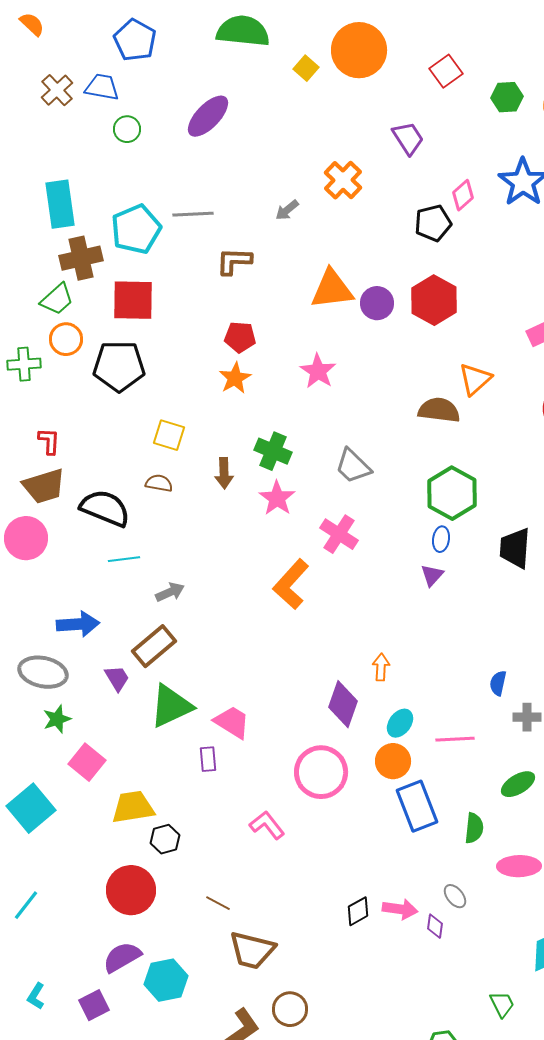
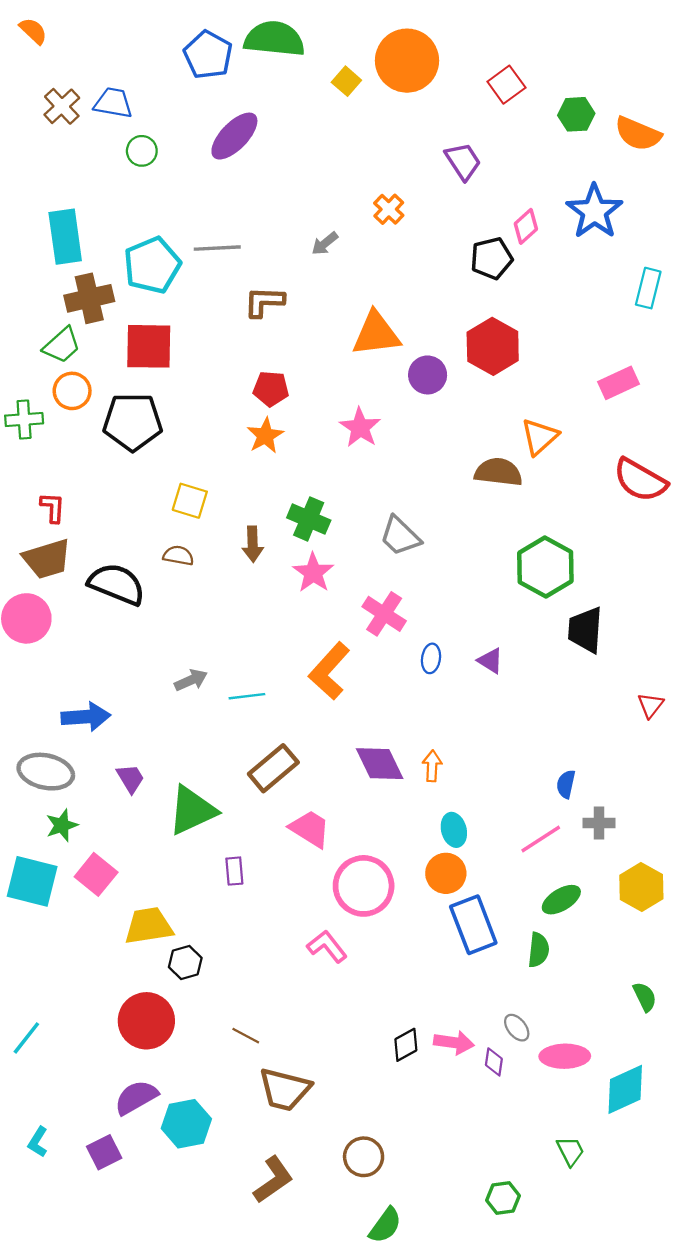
blue pentagon: (135, 40) -> (208, 55), moved
orange cross: (343, 180) -> (389, 209), size x0.7
purple circle: (377, 303) -> (428, 375), moved
green hexagon: (452, 493) -> (545, 567), moved
blue ellipse: (441, 539) -> (431, 658), moved
cyan line: (124, 559) -> (247, 696), moved
purple triangle: (432, 575) -> (490, 661), turned -40
brown rectangle: (154, 646) -> (273, 768), moved
purple diamond: (343, 704) -> (380, 764), moved, turned -45
pink trapezoid: (232, 722) -> (310, 829), moved
cyan ellipse: (400, 723) -> (454, 830), turned -52
pink line: (455, 739) -> (541, 839), moved, turned -30
green ellipse: (518, 784) -> (561, 900), moved
cyan square: (31, 808) -> (32, 881), moved, turned -36
pink L-shape: (267, 825) -> (327, 946), moved
pink ellipse: (519, 866) -> (565, 1056), moved
brown circle: (290, 1009) -> (364, 1157), moved

